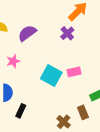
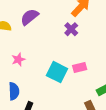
purple semicircle: (27, 33) -> (29, 17), moved

